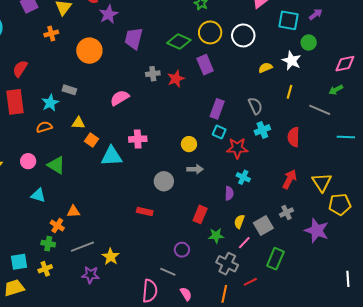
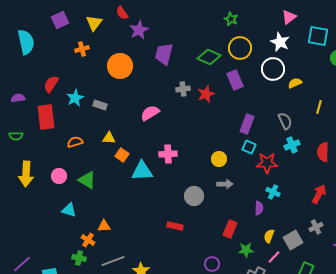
white circle: (243, 35) -> (273, 69), moved
white star: (292, 61) -> (280, 42), moved
cyan star: (50, 103) -> (75, 98), moved

